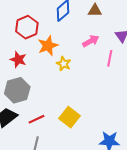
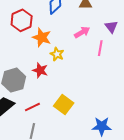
orange star: (48, 46) -> (42, 37), turned -30
red star: (18, 60) -> (40, 70), moved

